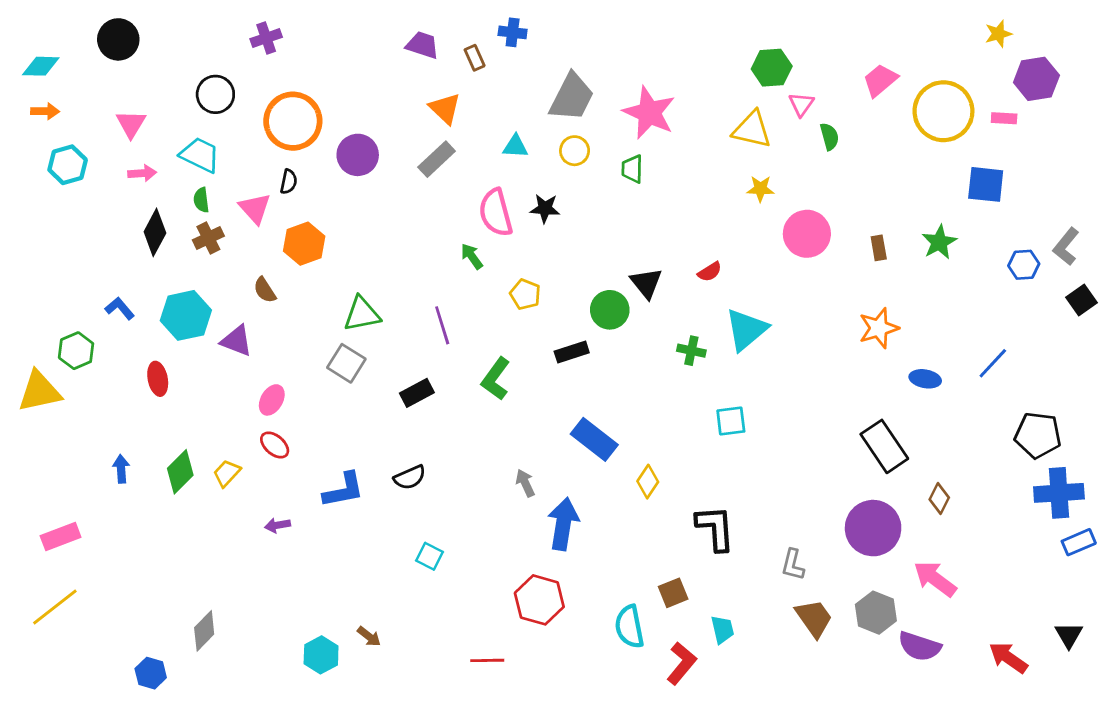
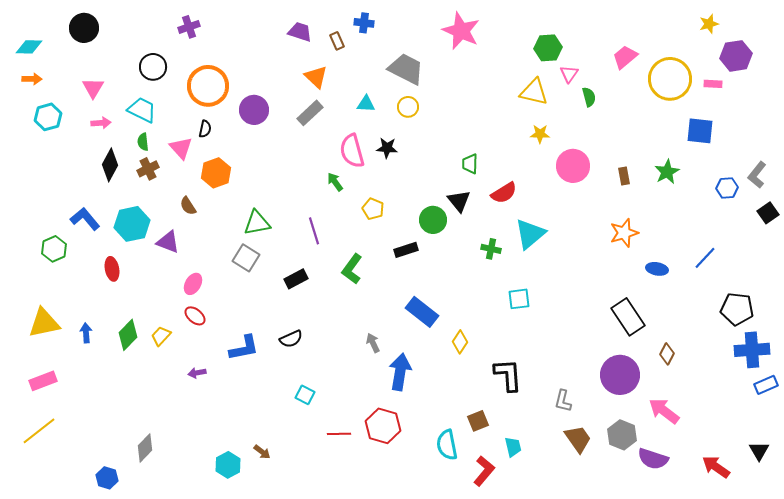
gray trapezoid: (572, 97) -> (406, 69), turned -90
pink star: (649, 113) -> (461, 31), moved
green trapezoid: (632, 169) -> (470, 164), moved
red semicircle: (710, 272) -> (504, 193), size x1.5
blue L-shape: (120, 308) -> (85, 219), size x1.4
yellow triangle: (39, 391) -> (44, 323), moved
red line: (487, 660) -> (339, 434), moved

